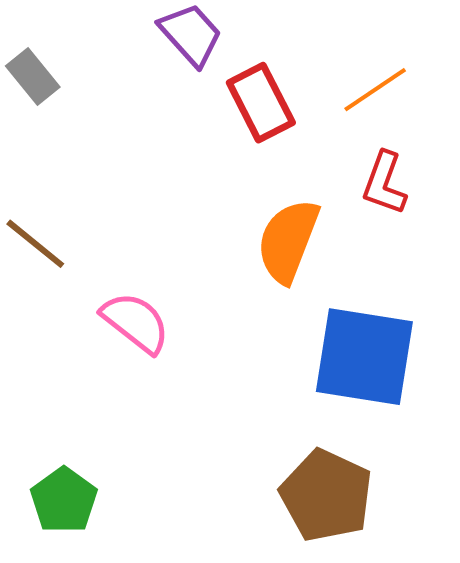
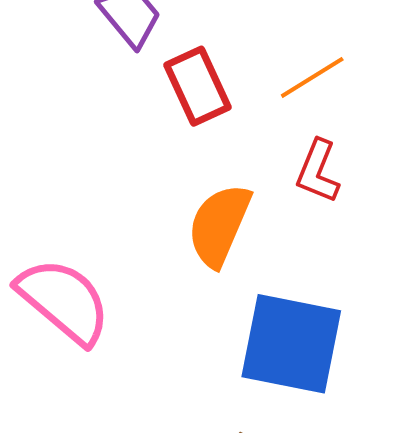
pink semicircle: (136, 322) -> (64, 301), size x1.4

